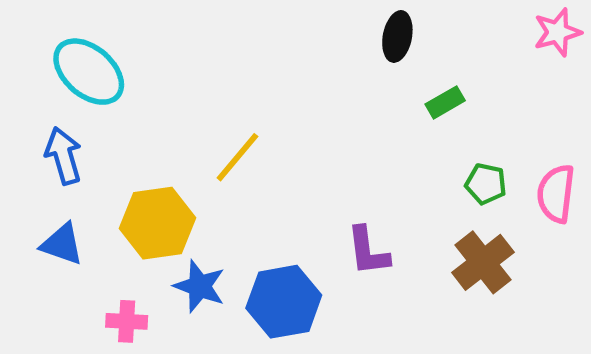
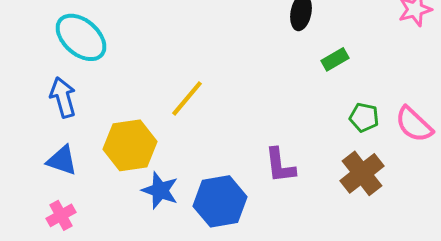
pink semicircle: (556, 194) -> (414, 124), turned -54
pink cross: (127, 321) -> (61, 215), moved, turned -32

